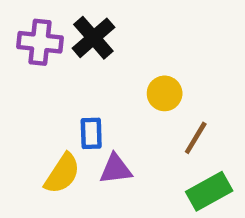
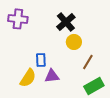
black cross: (93, 38) -> (66, 22), moved

